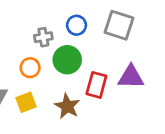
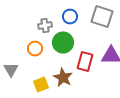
yellow square: (26, 102) -> (41, 85), moved

